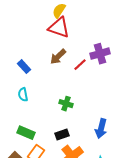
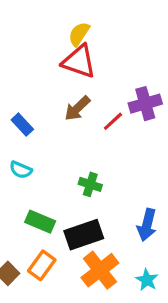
cyan semicircle: (23, 95) -> (21, 170), turned -56
green rectangle: (26, 133) -> (40, 222), moved
black rectangle: (62, 135) -> (84, 235), size x1.6

